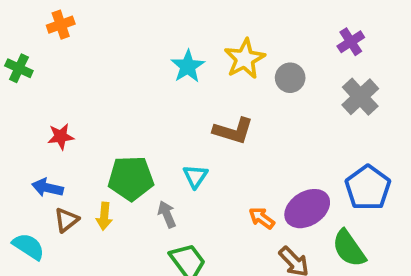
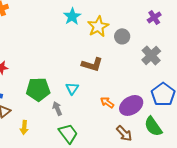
cyan star: (188, 66) -> (72, 16), moved
gray cross: (360, 97) -> (151, 55), moved
yellow arrow: (104, 216) -> (24, 127), moved
orange arrow: (262, 218) -> (107, 102), moved

